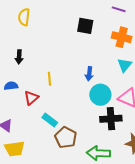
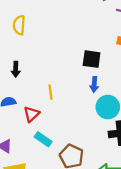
black square: (85, 26) -> (92, 59), moved
cyan rectangle: (50, 120) -> (43, 139), moved

